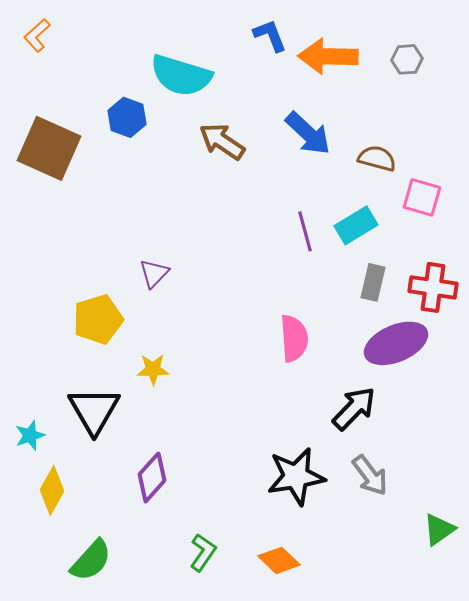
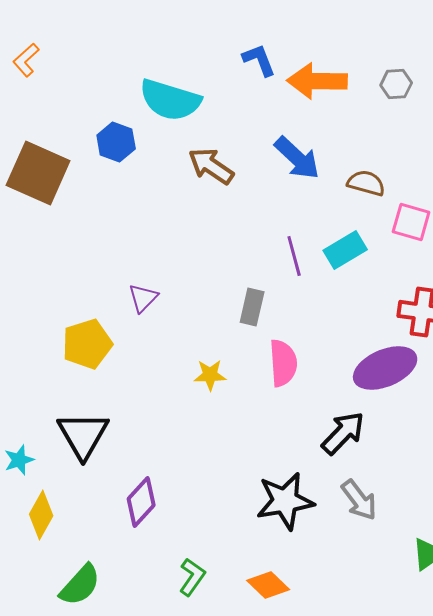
gray rectangle: (373, 282) -> (252, 307), moved
yellow star: (153, 369) -> (210, 375), moved

